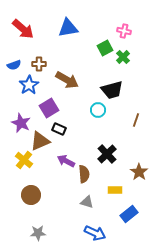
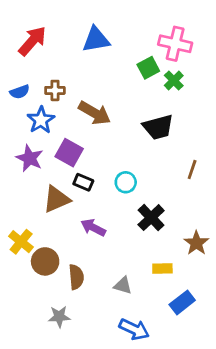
red arrow: (23, 29) -> (32, 41), turned -90
pink cross: (124, 31) -> (175, 44), size x1.6
purple square: (49, 108) -> (69, 153), turned -30
cyan circle: (98, 110) -> (126, 182), moved
purple star: (21, 123) -> (30, 158), moved
yellow cross: (24, 160) -> (21, 242), moved
brown semicircle: (84, 174) -> (76, 277), moved
brown circle: (31, 195) -> (45, 261), moved
gray star: (38, 233) -> (59, 317), moved

